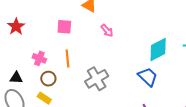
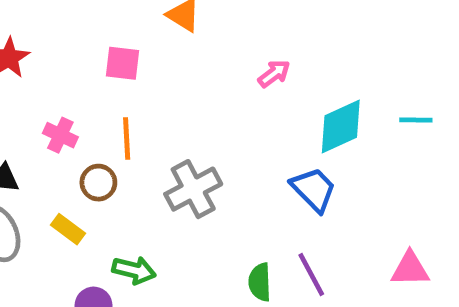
pink arrow: (107, 31) -> (274, 74), moved, turned -88
brown circle: (48, 79) -> (98, 183), moved

